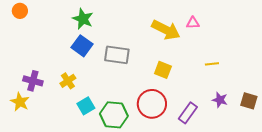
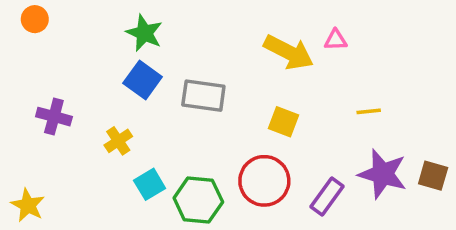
purple cross: (33, 81) -> (54, 117), moved
purple star: (220, 100) -> (383, 174), size x1.8
yellow star: (20, 102) -> (28, 205), moved

